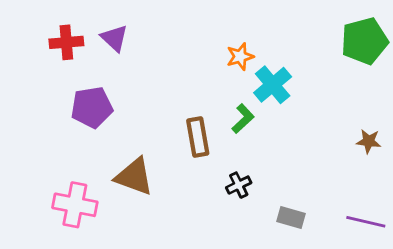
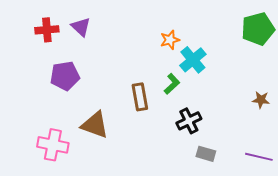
black cross: (239, 185) -> (189, 121), moved, size x1.4

